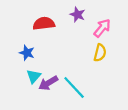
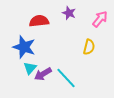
pink arrow: (102, 28) -> (100, 19), moved
blue star: (27, 53) -> (24, 47), size x1.6

